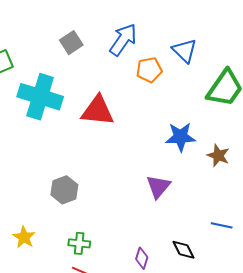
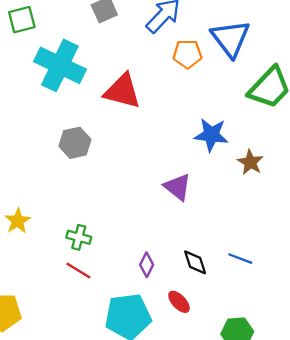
blue triangle: (185, 51) -> (231, 38), size x1.4
purple triangle: (158, 187) -> (178, 187), turned -40
gray hexagon: (64, 190) -> (75, 143), moved
blue line: (222, 225) -> (240, 259), moved

